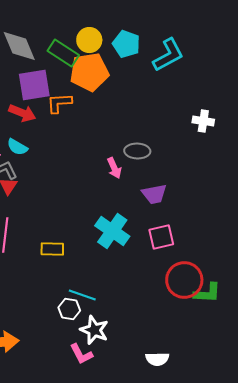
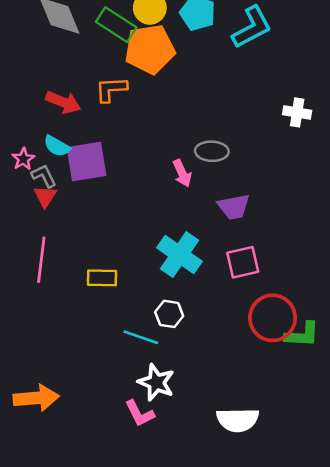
purple square: (34, 85) -> (87, 162), moved
white hexagon: (69, 309) -> (169, 314), moved
white semicircle: (157, 359) -> (238, 420), size x1.4

